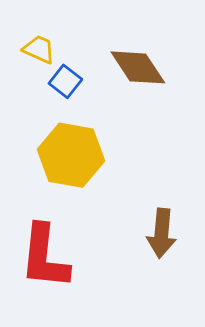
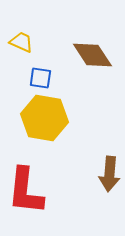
blue square: (65, 81) -> (40, 78), moved, turned -30

